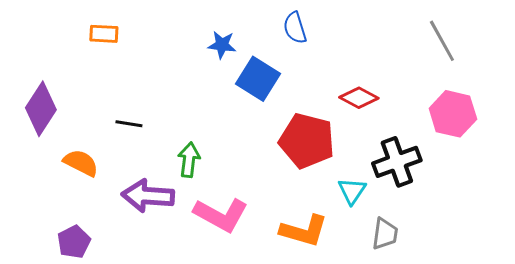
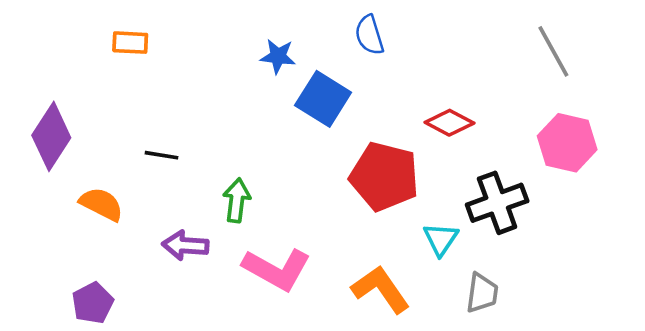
purple arrow: (148, 196) -> (185, 245), size x0.7
orange L-shape: (304, 231) -> (381, 289), turned -141

